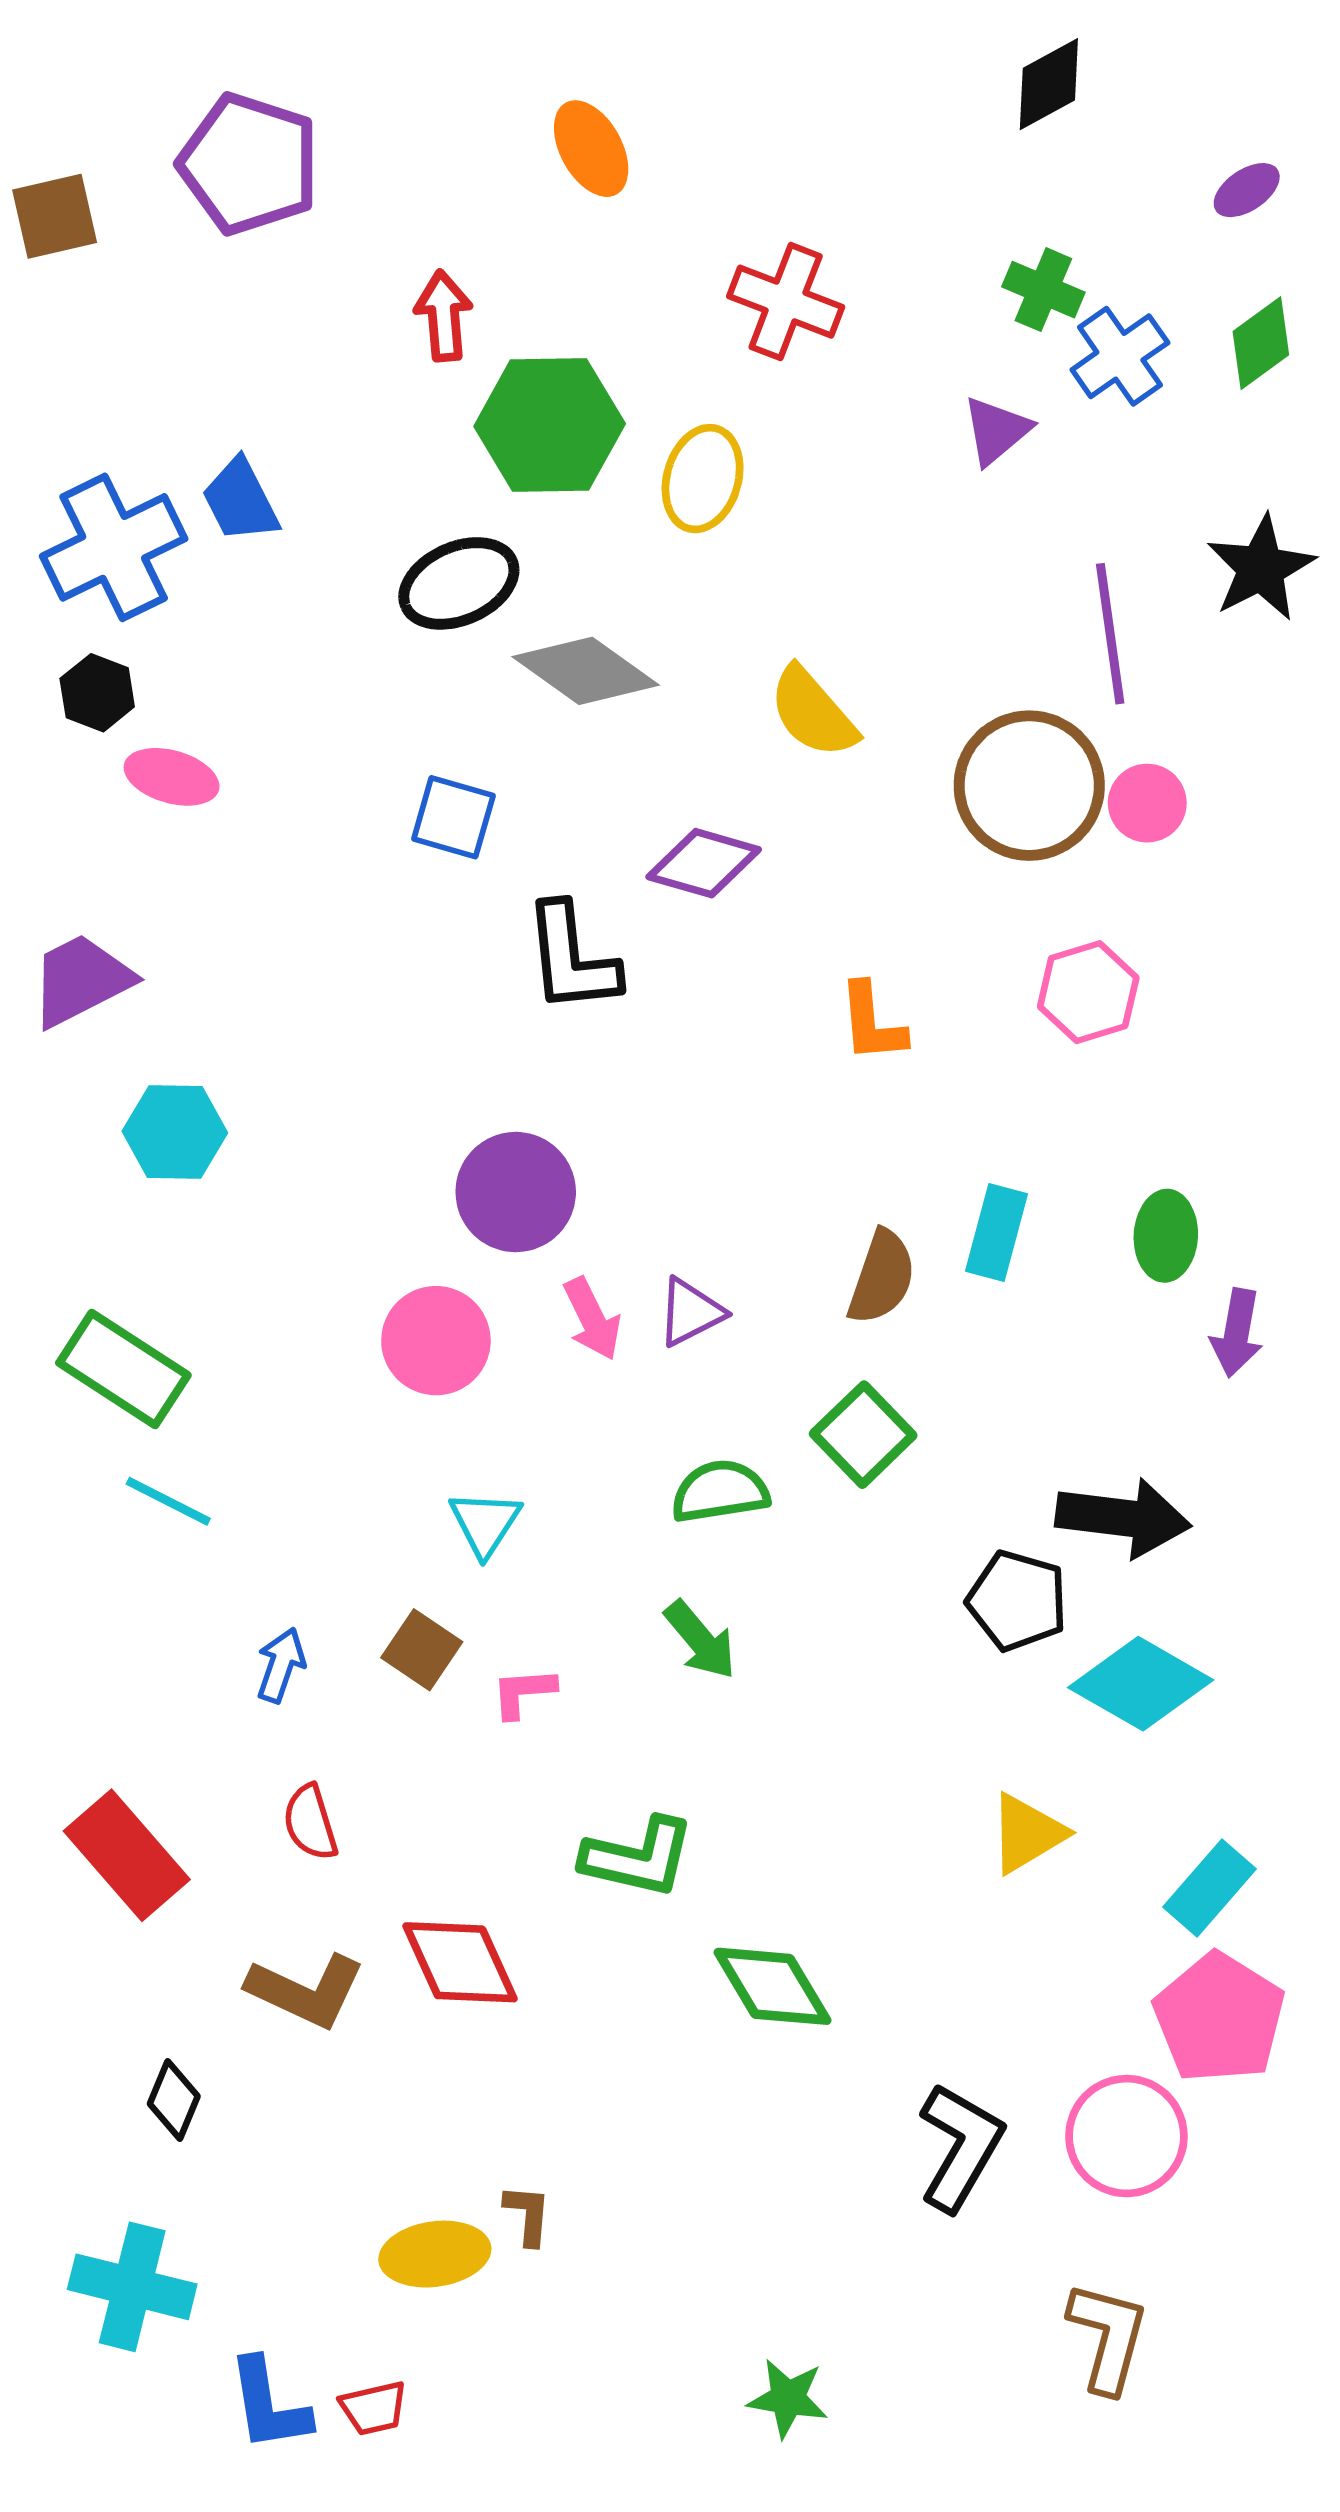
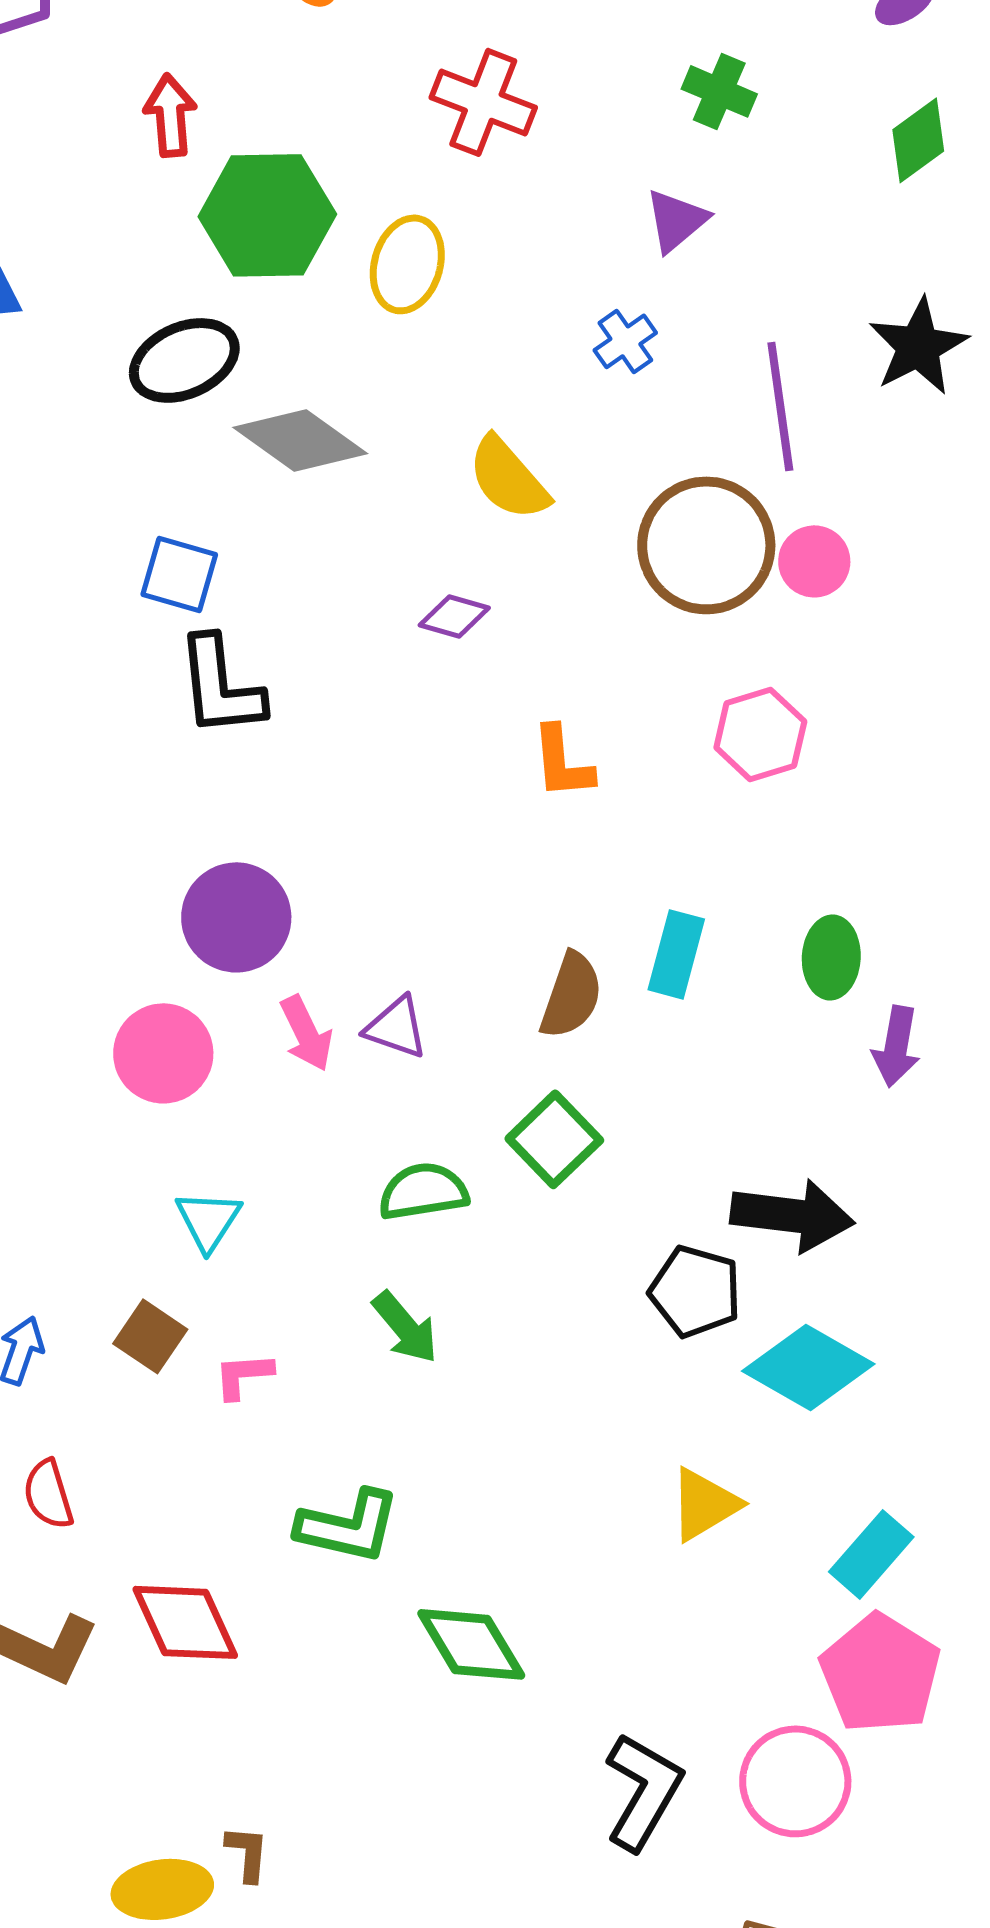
blue cross: (1120, 356) -> (625, 341), moved, size x0.7
purple diamond: (704, 863) -> (454, 616), moved, size x0.7
black L-shape: (571, 958) -> (220, 686), moved
purple triangle: (691, 1312) -> (396, 1027), turned 46

